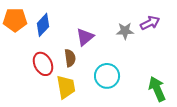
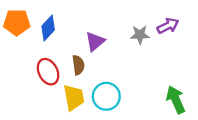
cyan circle: (107, 76) -> (106, 96), moved

